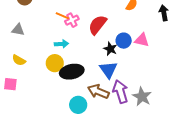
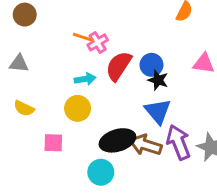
red semicircle: (98, 25) -> (119, 66), moved
blue circle: (124, 41) -> (151, 65), moved
black ellipse: (72, 72) -> (117, 140), moved
pink square: (10, 84) -> (53, 143), moved
cyan circle: (78, 105) -> (101, 172), moved

